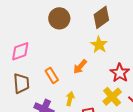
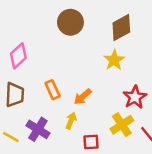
pink diamond: (20, 51) -> (18, 56), turned -30
orange arrow: (80, 67) -> (83, 97), moved

